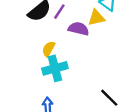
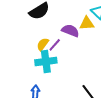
purple line: (59, 12) -> (55, 45), moved

